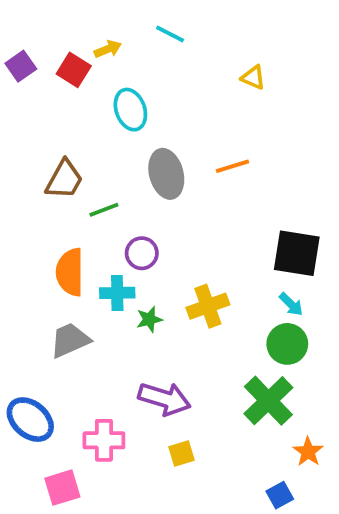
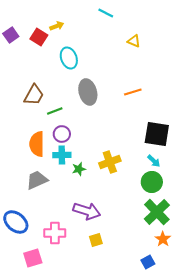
cyan line: (170, 34) -> (106, 13), moved
orange line: (232, 166) -> (133, 92), moved
purple circle: (142, 253) -> (62, 134), moved
green cross: (268, 401) -> (157, 212), moved

